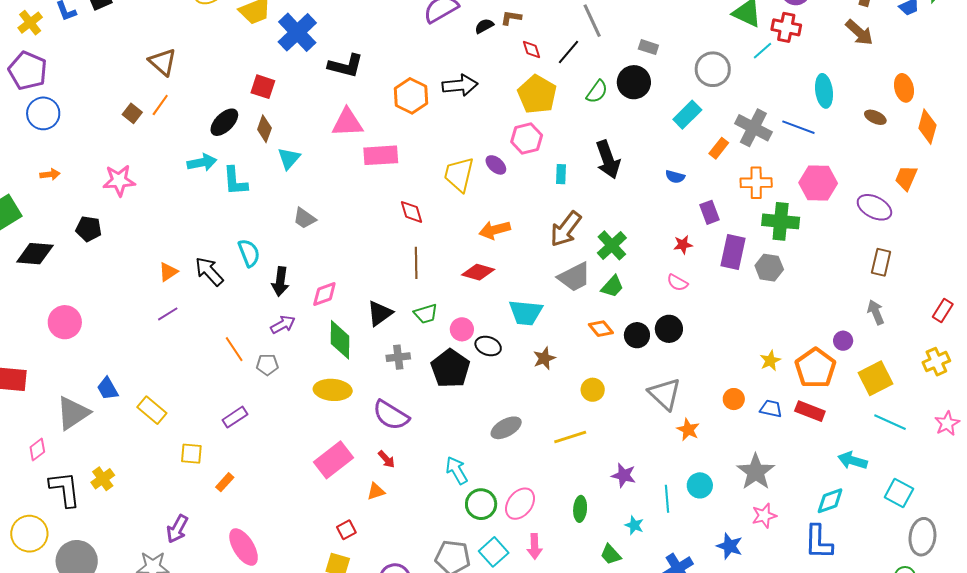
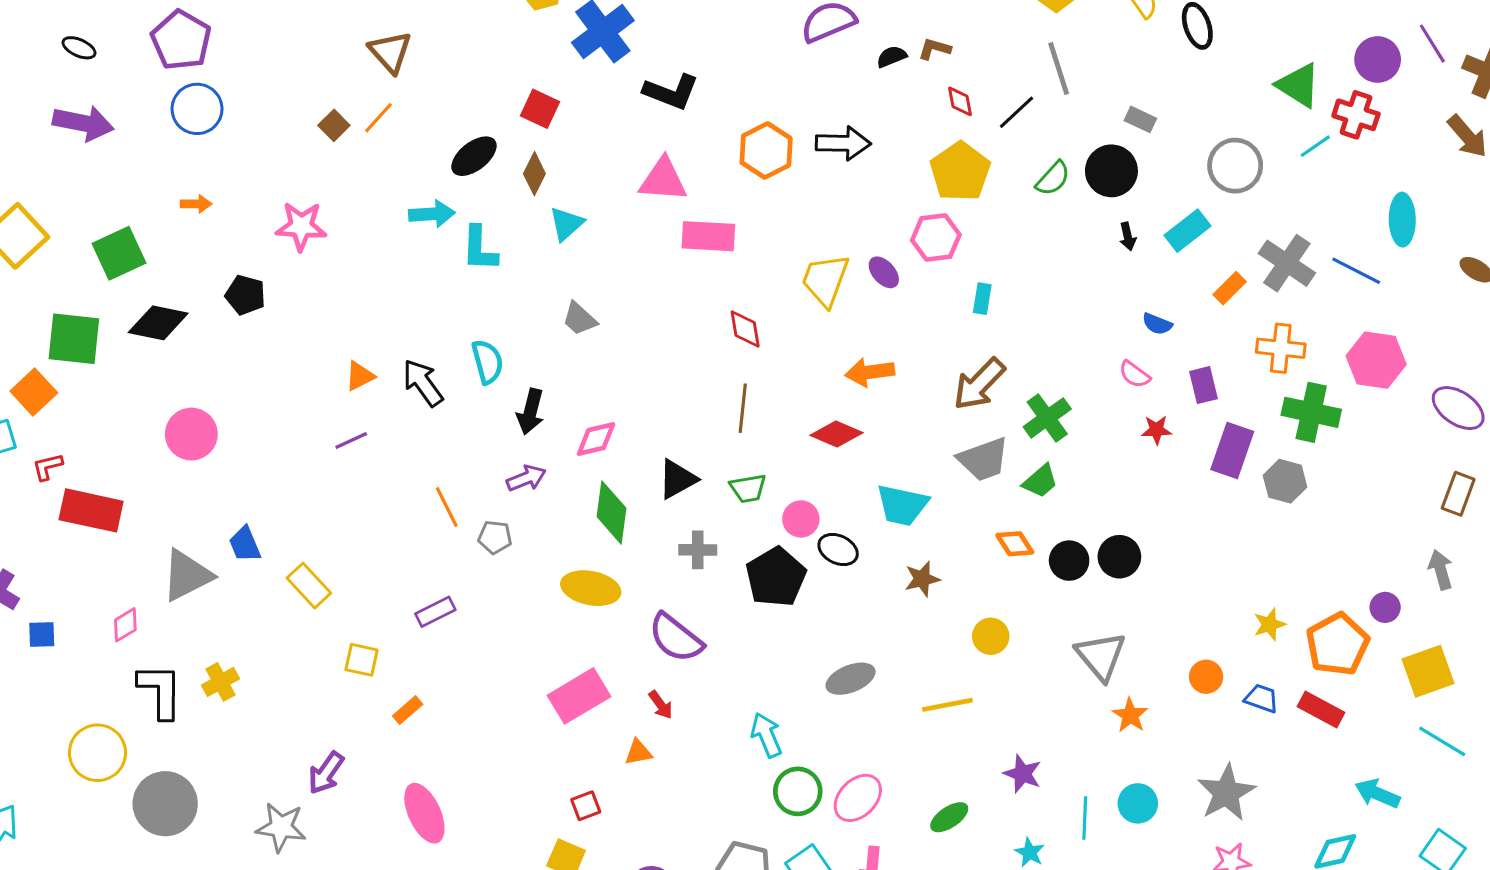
black arrow: (608, 160) -> (1128, 237), moved, size x0.5
pink semicircle: (677, 283) -> (1135, 374), moved
green ellipse: (580, 509) -> (949, 817), turned 45

